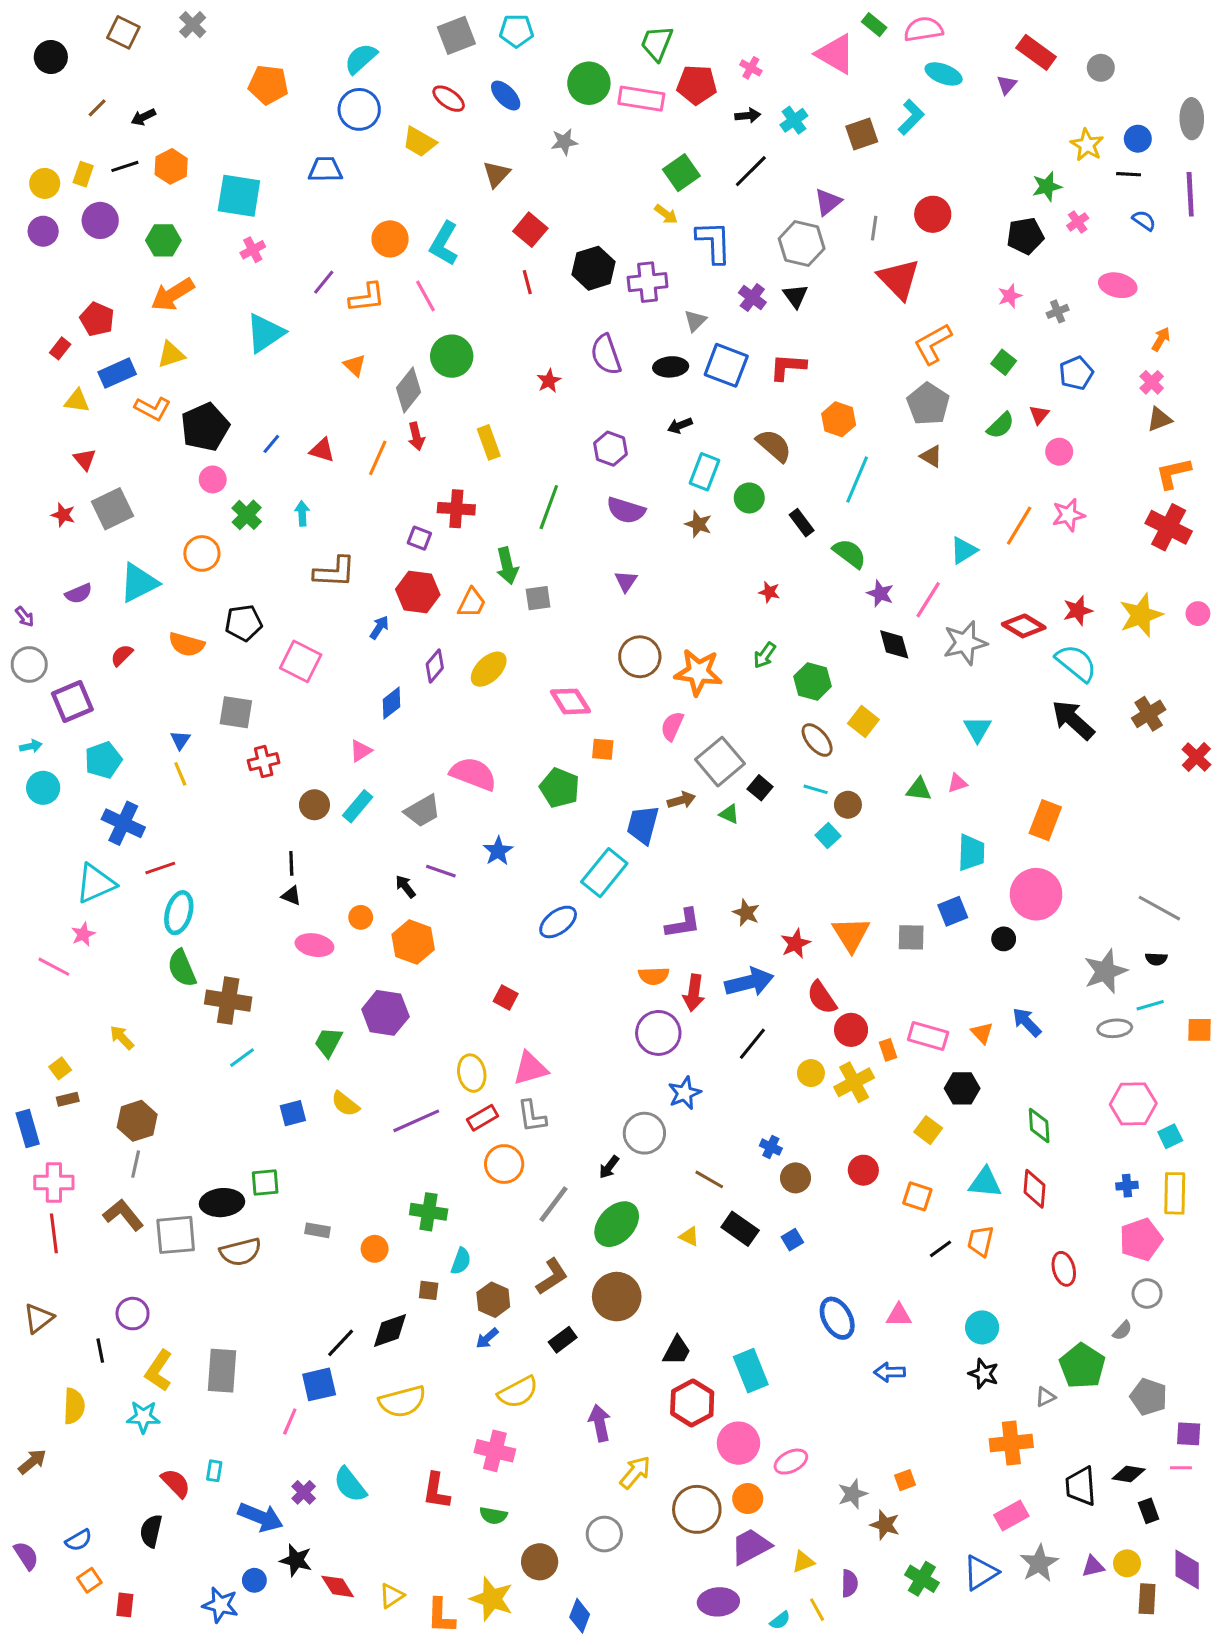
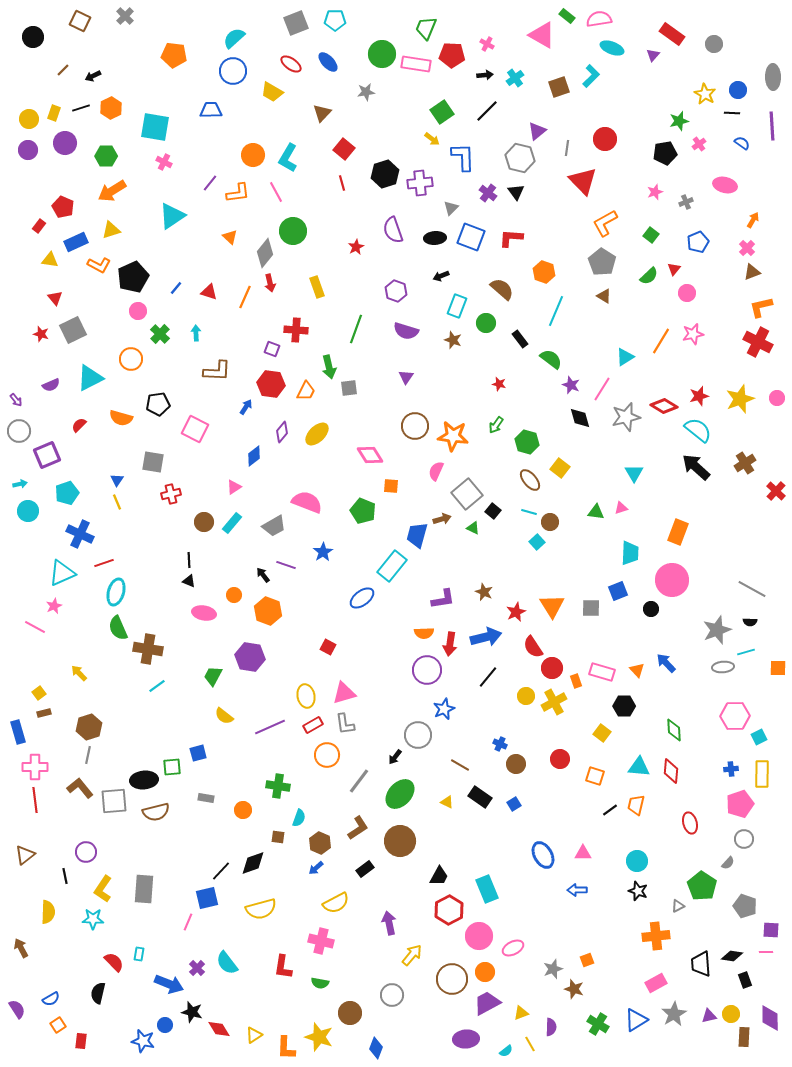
pink cross: (253, 250) -> (164, 162), turned -35
blue square: (293, 1113) -> (198, 753), moved
brown arrow: (32, 1462) -> (21, 948), turned -78

